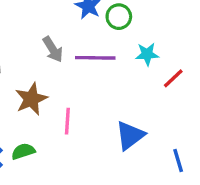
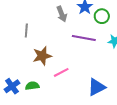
gray arrow: (53, 49) -> (62, 14), moved
pink line: (67, 121) -> (61, 72), turned 49

